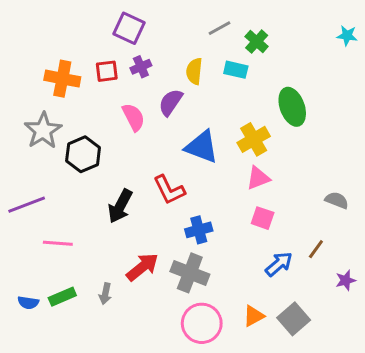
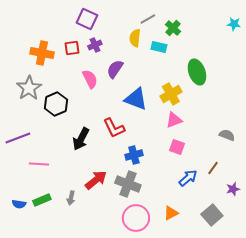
yellow semicircle: (194, 71) -> (135, 38), moved
gray square: (294, 319) -> (212, 215), moved

